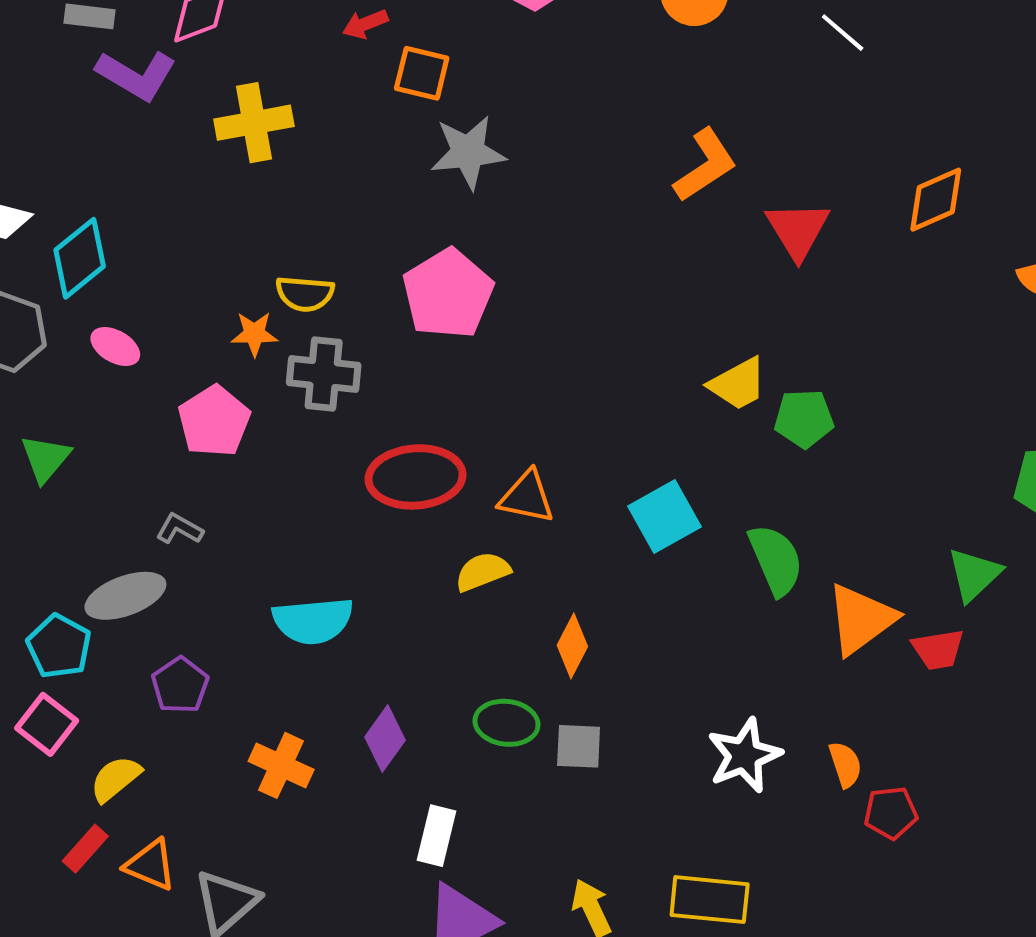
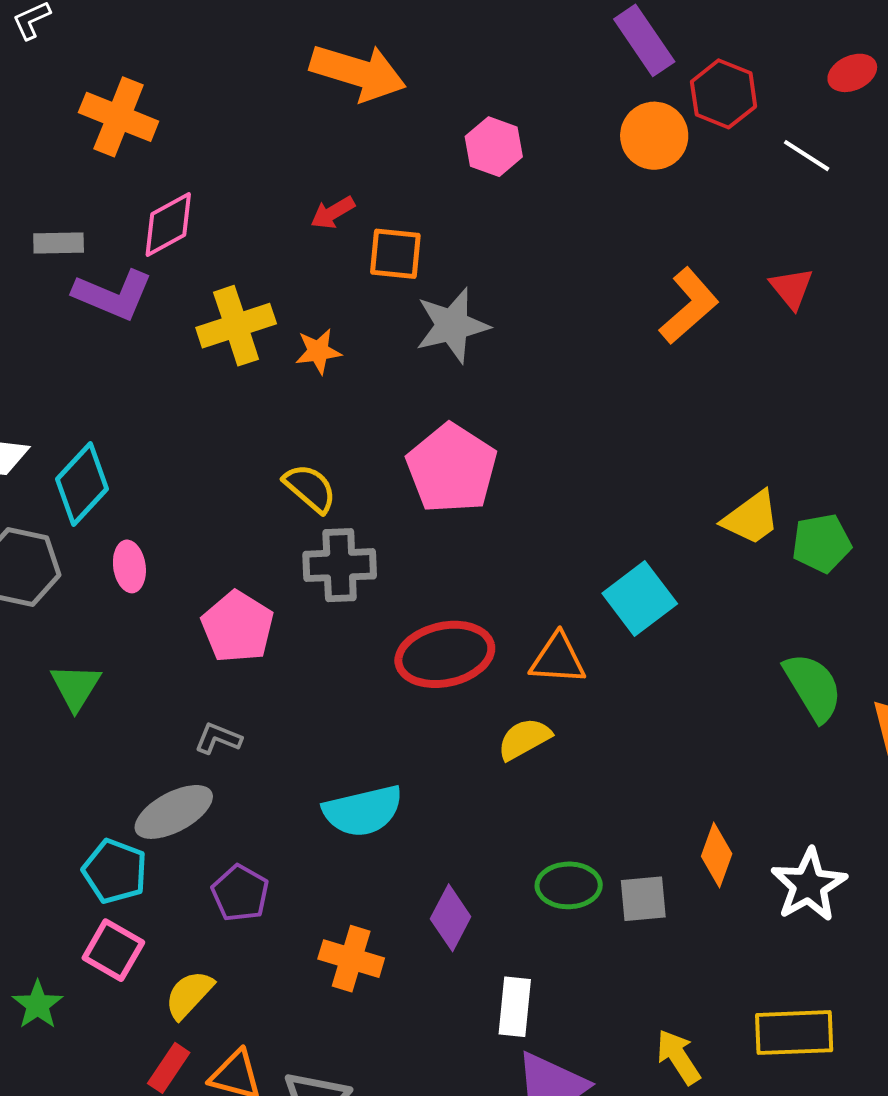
red triangle: (798, 230) -> (791, 288), moved, size x0.7
yellow semicircle: (305, 294) -> (310, 488), turned -136
orange star: (254, 334) -> (318, 351), moved
pink ellipse: (115, 346) -> (129, 566), turned 60
cyan square: (664, 516) -> (640, 598), moved
orange diamond: (572, 646) -> (717, 855), moved

